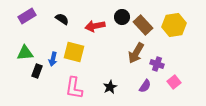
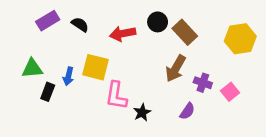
purple rectangle: (27, 16) -> (48, 21), moved
yellow hexagon: (174, 25) -> (240, 39), moved
pink square: (174, 82) -> (230, 92), moved
pink L-shape: (74, 88) -> (116, 96), moved

